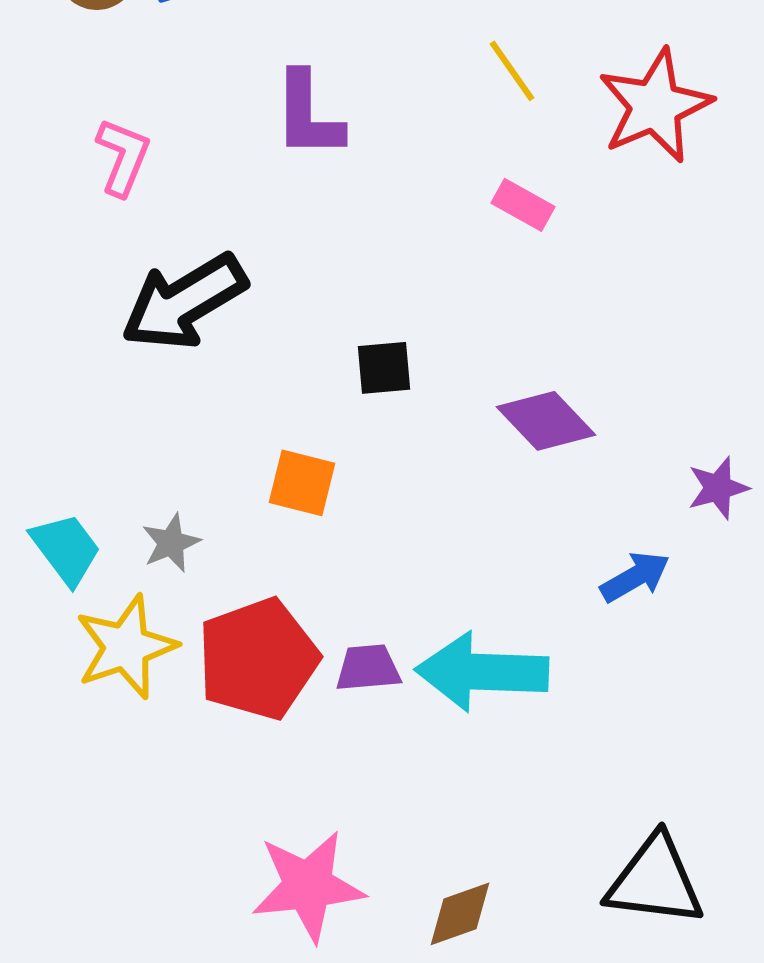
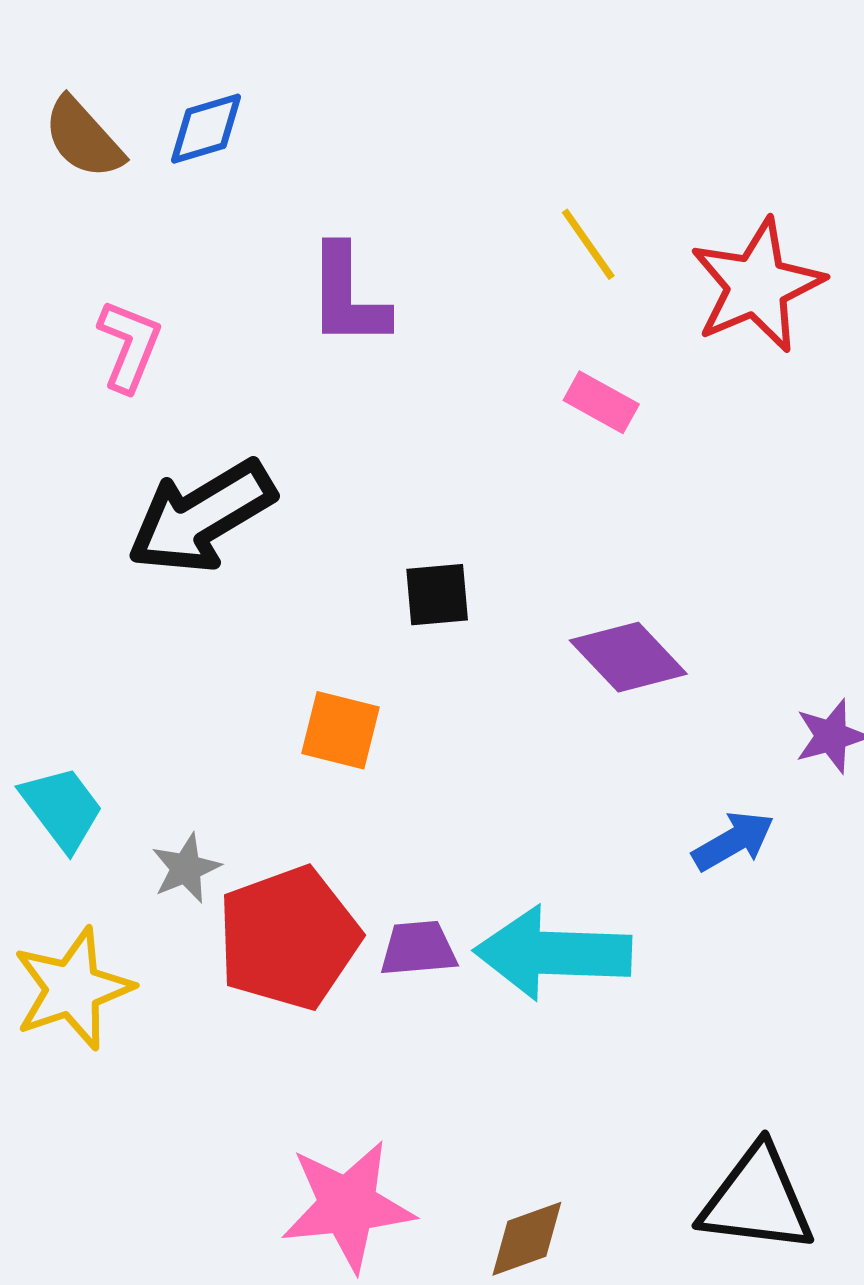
gray star: (171, 543) -> (186, 868), moved
yellow star: (126, 647) -> (73, 989), moved

